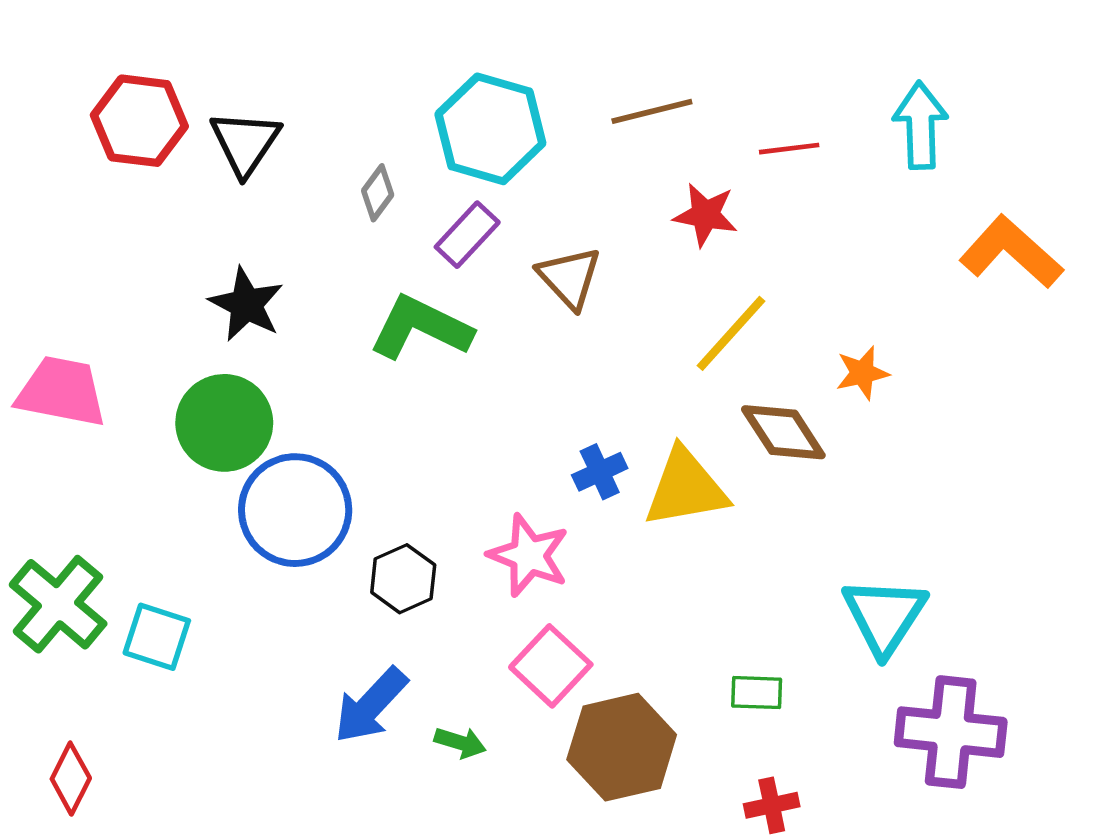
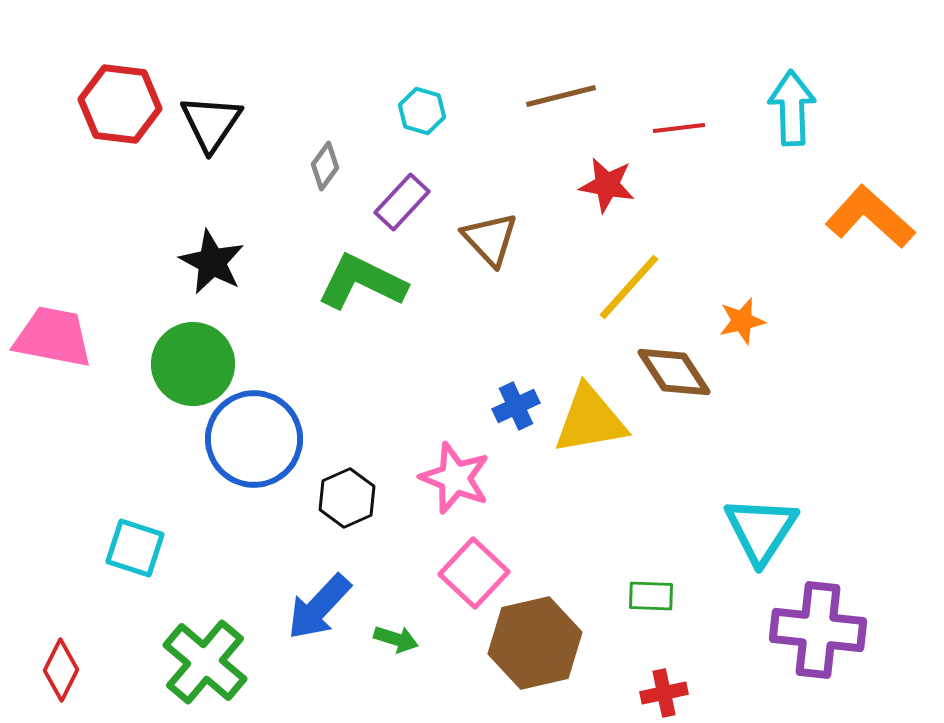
cyan hexagon: (490, 129) -> (422, 111), size x0.5
green cross: (58, 604) -> (205, 662), moved

